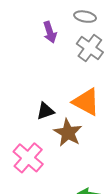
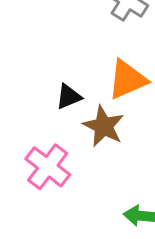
orange triangle: (86, 102) -> (127, 80), turned -48

